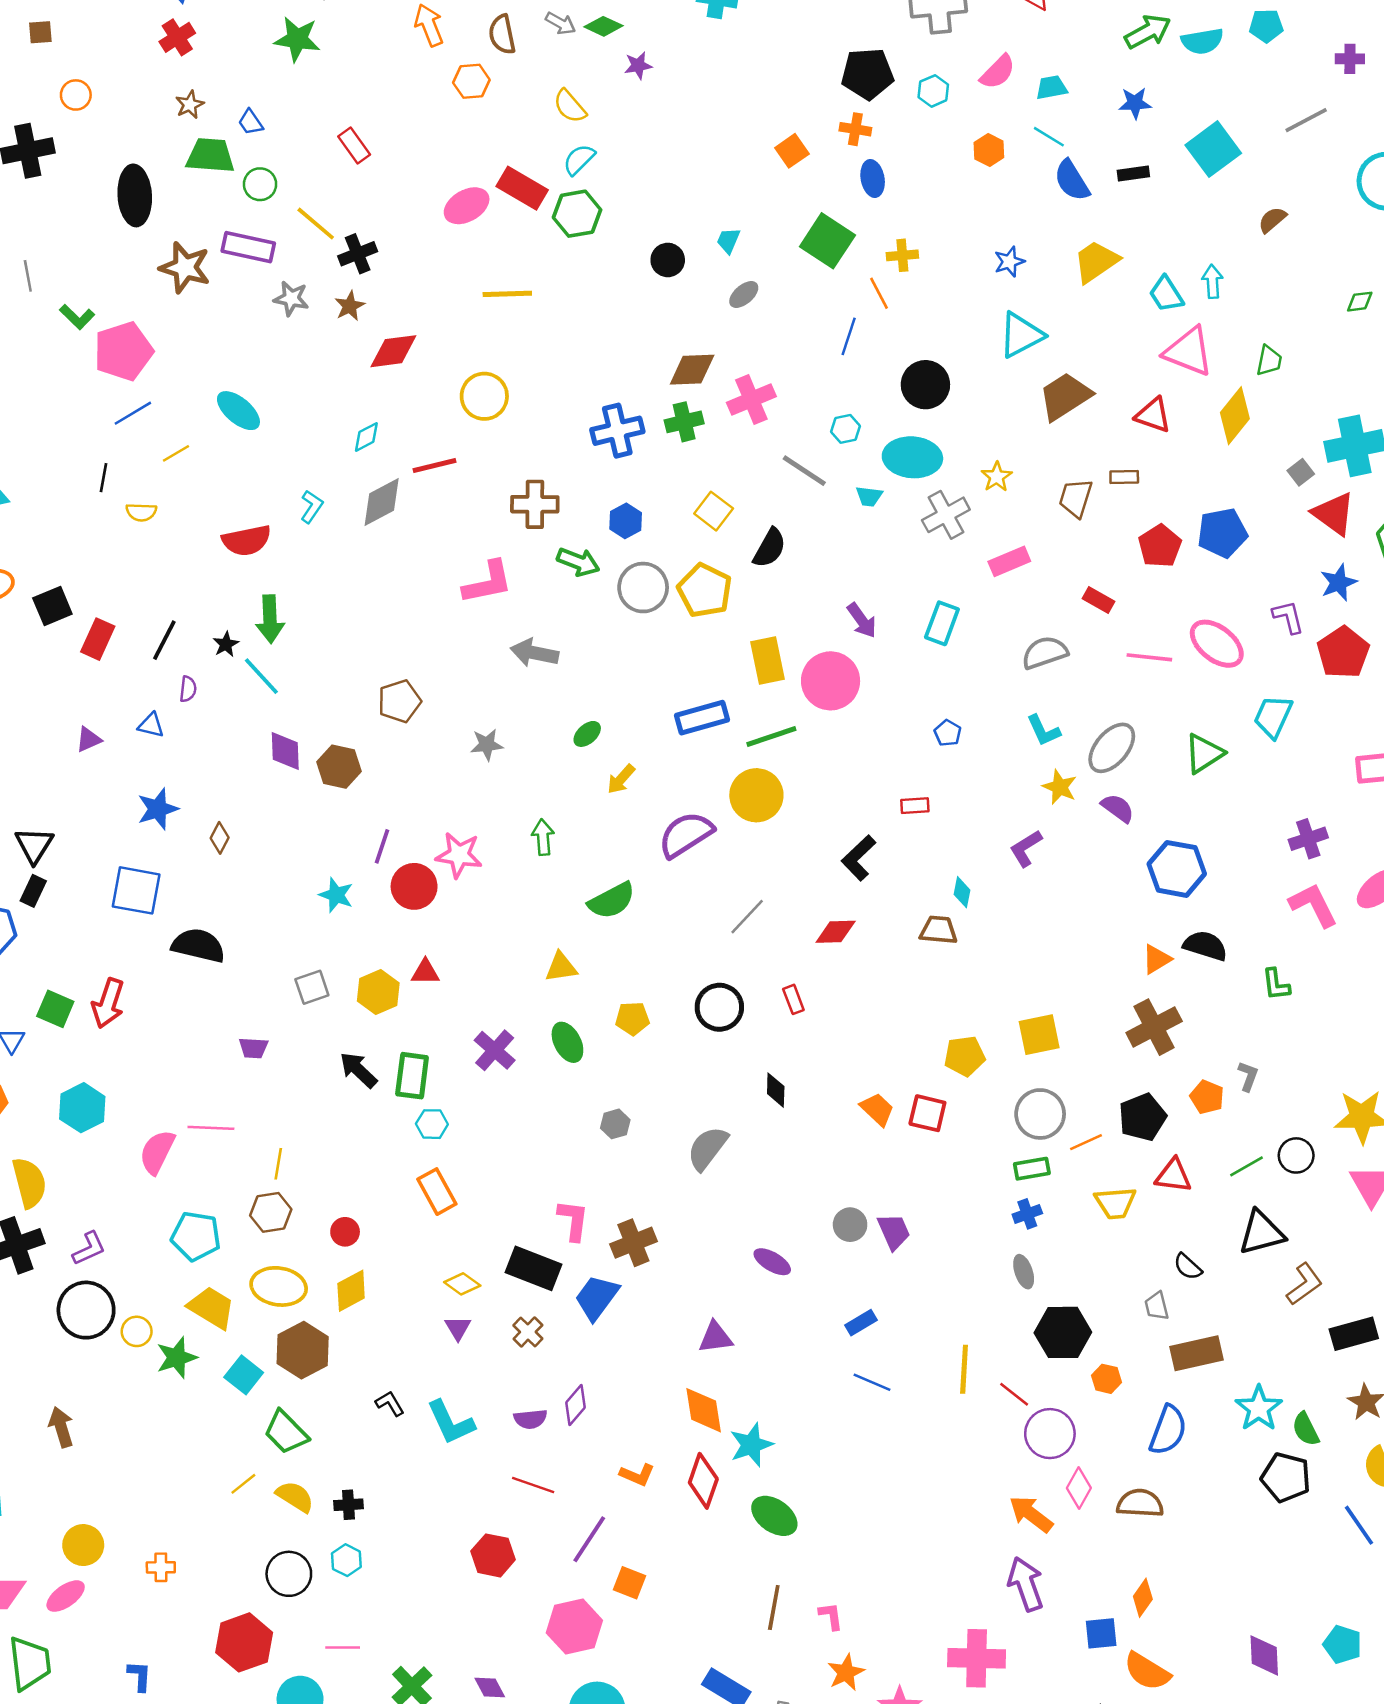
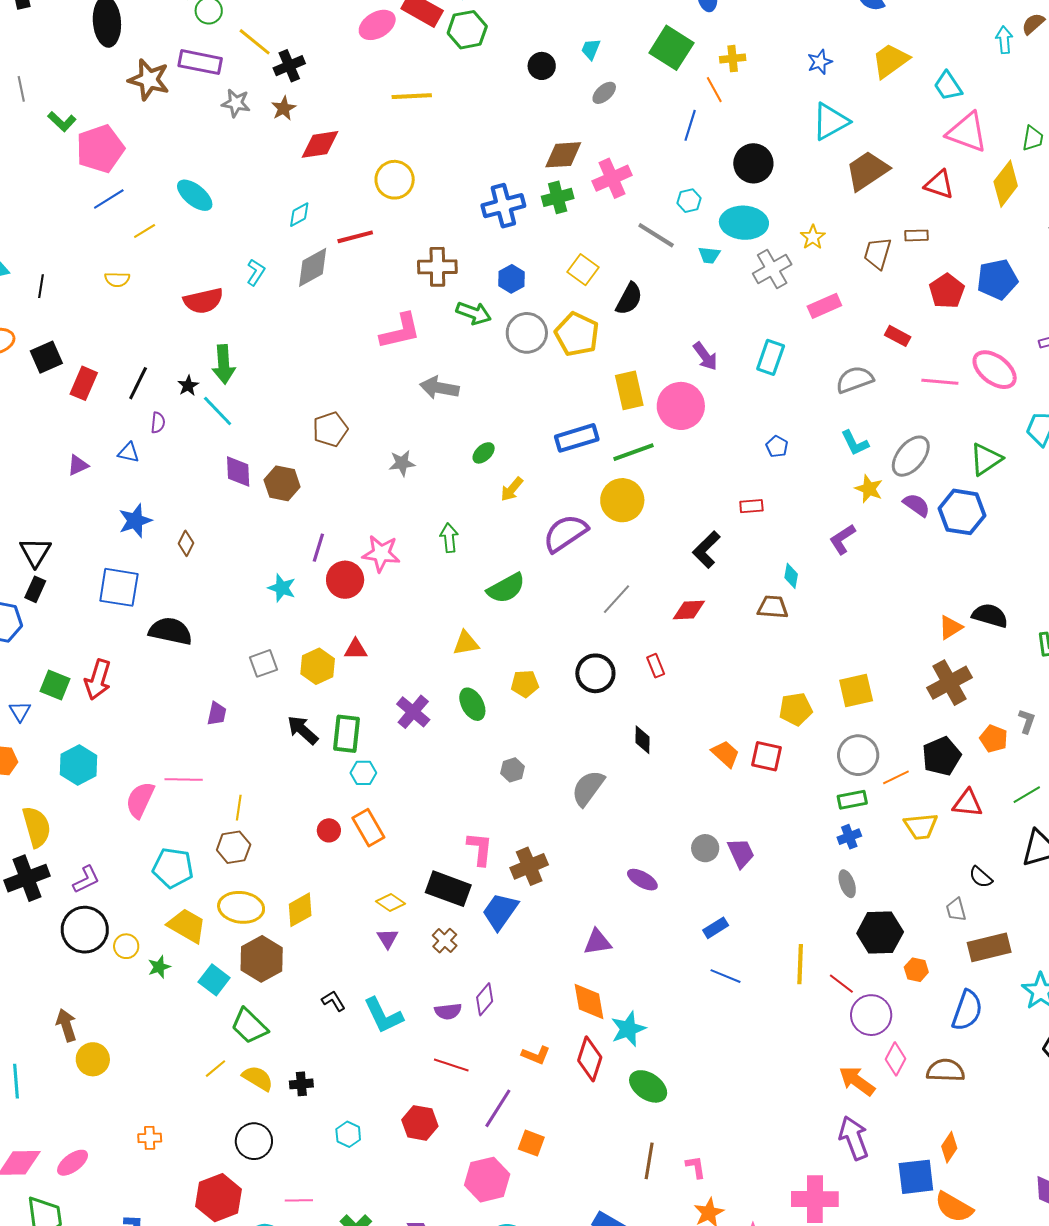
cyan arrow: (1212, 281) -> (1004, 40), moved
black line: (104, 478) -> (41, 286), moved
blue hexagon: (1177, 869) -> (962, 512), moved
purple trapezoid: (253, 1048) -> (217, 714), turned -80
red circle: (345, 1232) -> (329, 830), moved
green star: (177, 1358) -> (159, 967), size x0.7
yellow circle: (83, 1545) -> (93, 1059), moved
cyan hexagon: (346, 1560) -> (348, 1134), moved
blue square: (1101, 1633) -> (916, 1177), size x1.4

